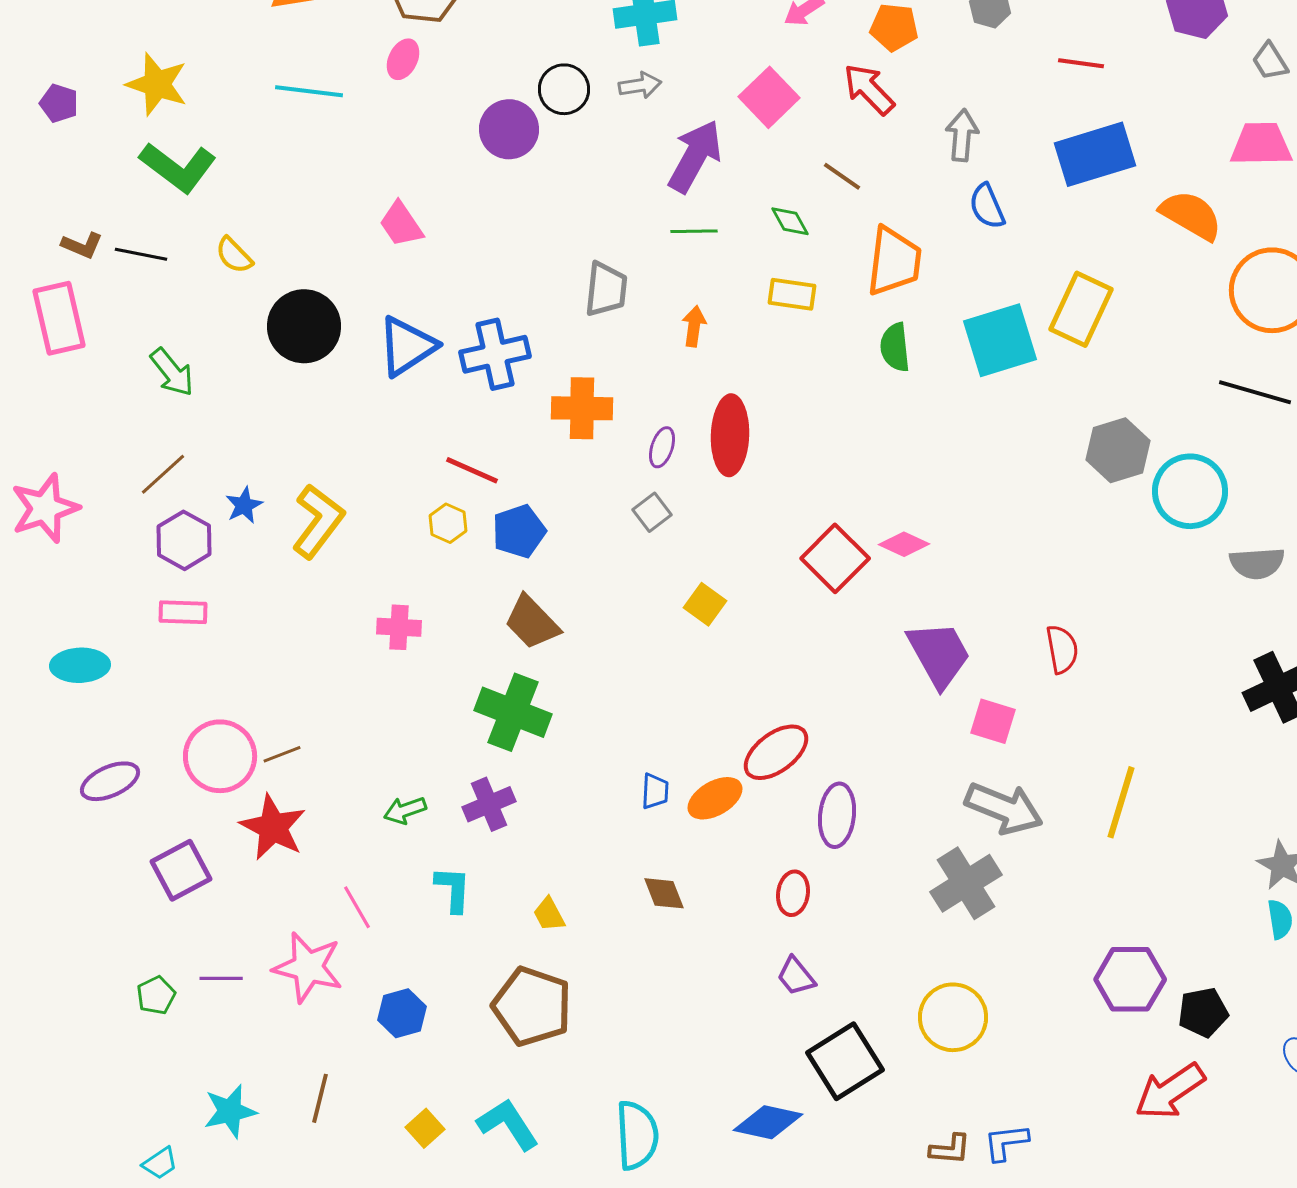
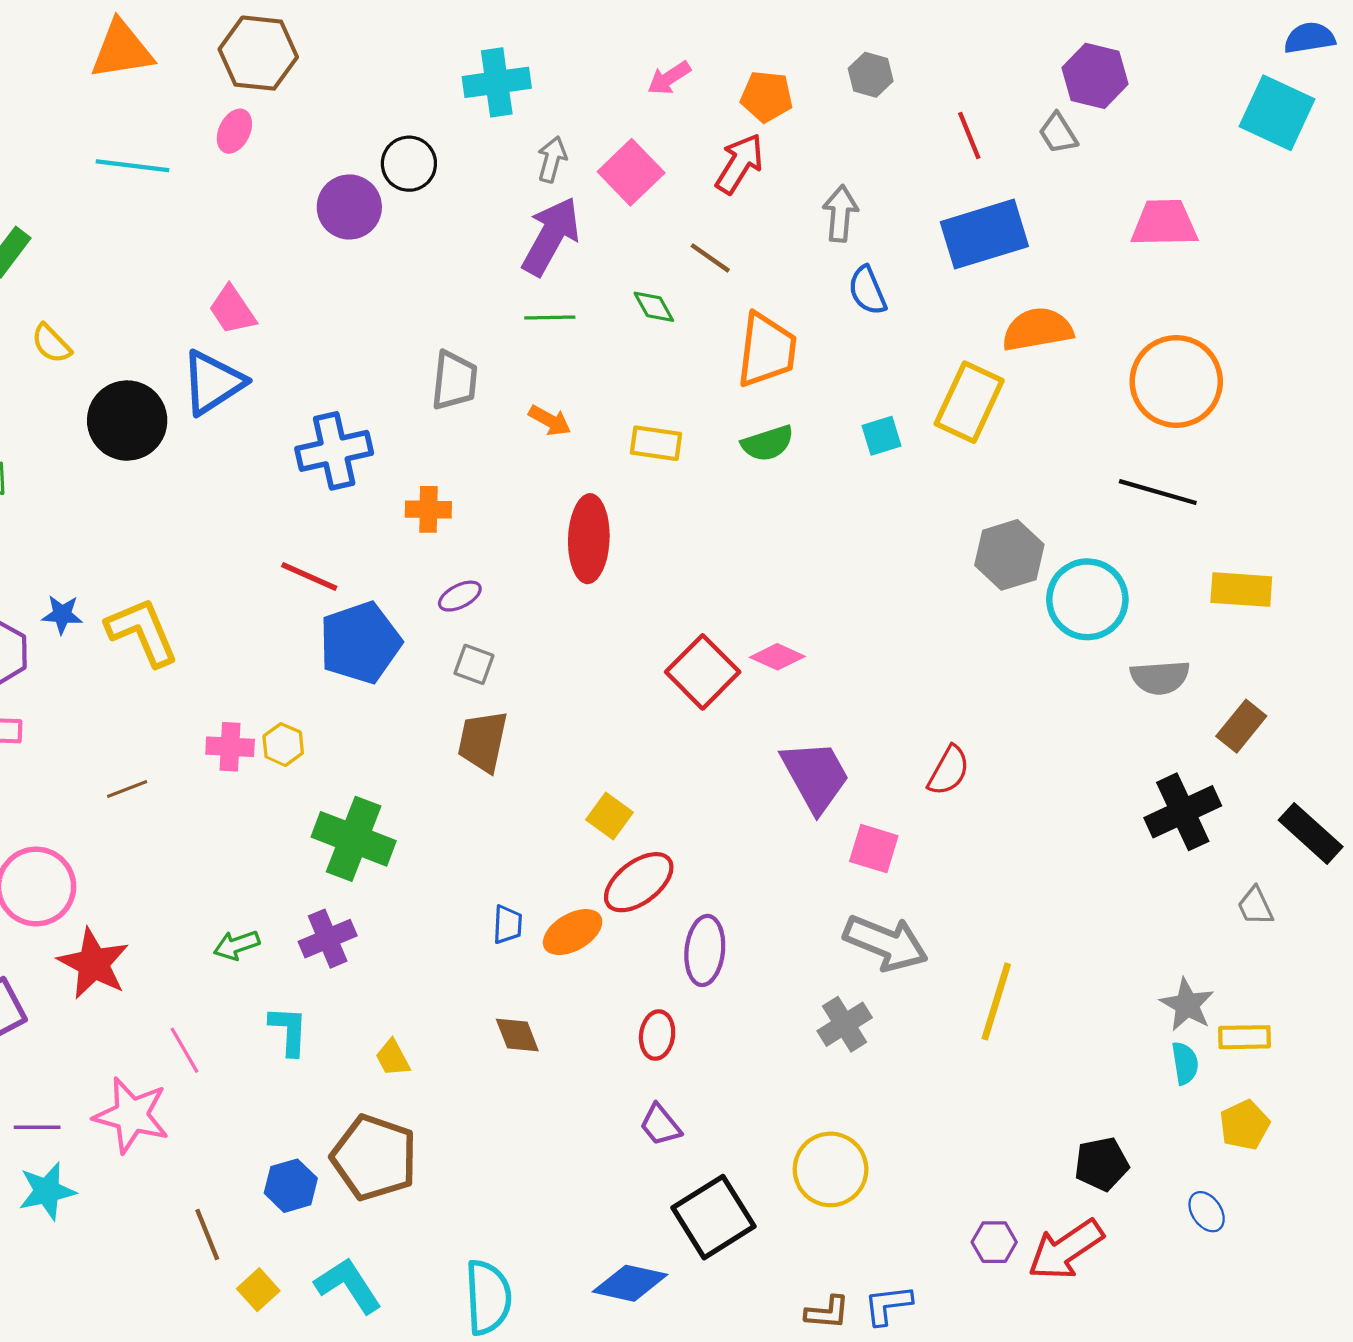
gray trapezoid: (1270, 61) -> (1058, 133), moved
red line: (1081, 63) -> (969, 135), turned 60
gray arrow: (640, 85) -> (552, 159), moved, turned -66
red arrow: (869, 89) -> (739, 164), turned 76
orange semicircle: (1191, 215) -> (1038, 329), moved, turned -40
yellow rectangle: (792, 294) -> (656, 443), moved
orange arrow: (694, 326) -> (550, 421), turned 111
cyan square: (1000, 340) -> (881, 436), size x0.5
blue triangle: (407, 346) -> (213, 383), moved
green semicircle: (895, 347) -> (768, 443), turned -102
orange cross: (582, 408) -> (428, 509), size x0.7
purple ellipse: (662, 447) -> (460, 596), moved, turned 45
blue star: (244, 505) -> (62, 615), turned 30
gray square: (652, 512) -> (474, 664), moved, turned -33
yellow L-shape: (318, 521) -> (142, 632), turned -60
yellow hexagon: (448, 523) -> (283, 745), moved
blue pentagon: (519, 531) -> (360, 643), size x1.4
yellow square: (705, 604) -> (609, 816), moved
brown trapezoid: (532, 622) -> (483, 741), moved, turned 56
red semicircle: (1062, 649) -> (949, 771), turned 39
brown line: (282, 754) -> (127, 789), moved
yellow line: (1121, 802) -> (996, 1001), moved
gray cross: (966, 883) -> (845, 1024), size x0.7
purple hexagon: (1130, 979) -> (994, 1242), moved, size x0.6
blue hexagon: (402, 1013) -> (291, 1186), moved
brown line: (320, 1098) -> (207, 1234), moved, turned -36
cyan star: (230, 1111) -> (47, 1191), moved

